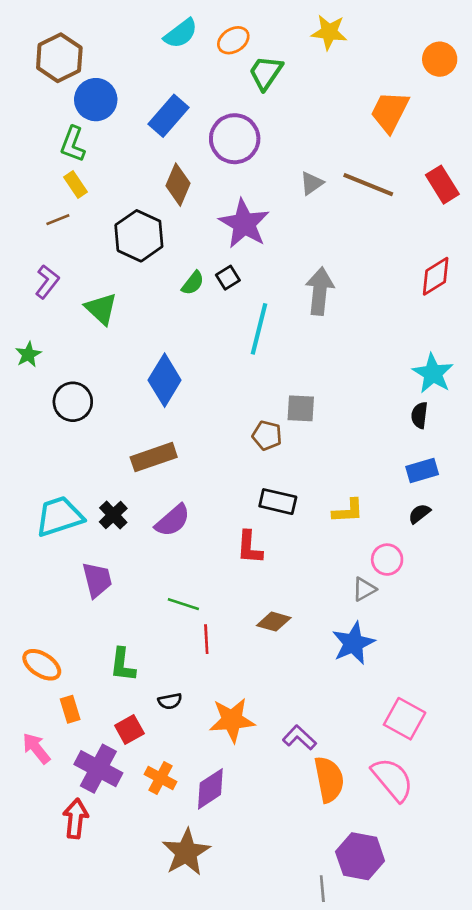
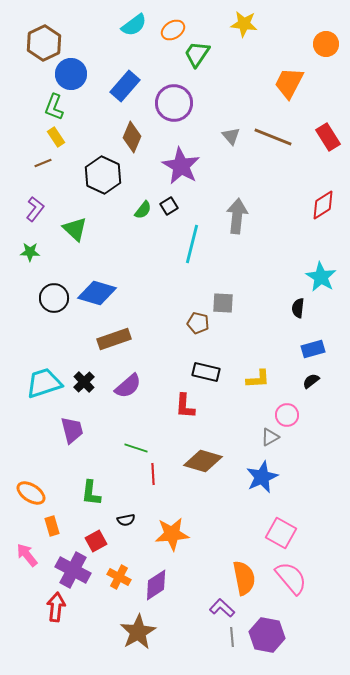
gray triangle: (312, 183) -> (231, 136), turned -36
green star: (28, 355) -> (30, 252), moved, turned 30
blue diamond: (165, 380) -> (97, 293), moved, turned 75
black semicircle: (419, 415) -> (298, 308), moved
brown diamond: (274, 622) -> (203, 461), size x1.5
pink square: (405, 719) -> (281, 533), moved
purple L-shape: (299, 738) -> (222, 608), moved
gray line: (322, 889) -> (232, 637), moved

